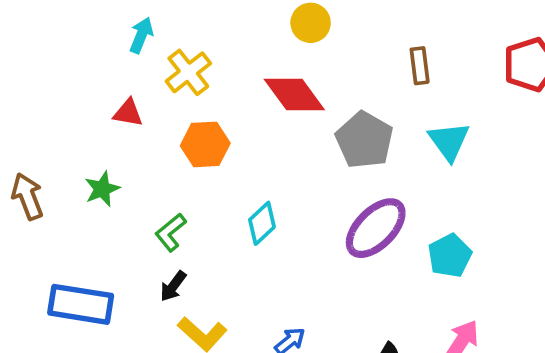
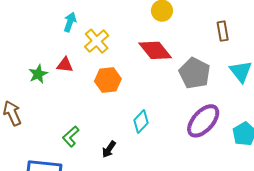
green star: (102, 189) -> (38, 74), moved
green L-shape: (171, 232) -> (71, 136), moved
black arrow: (173, 286) -> (109, 149), moved

